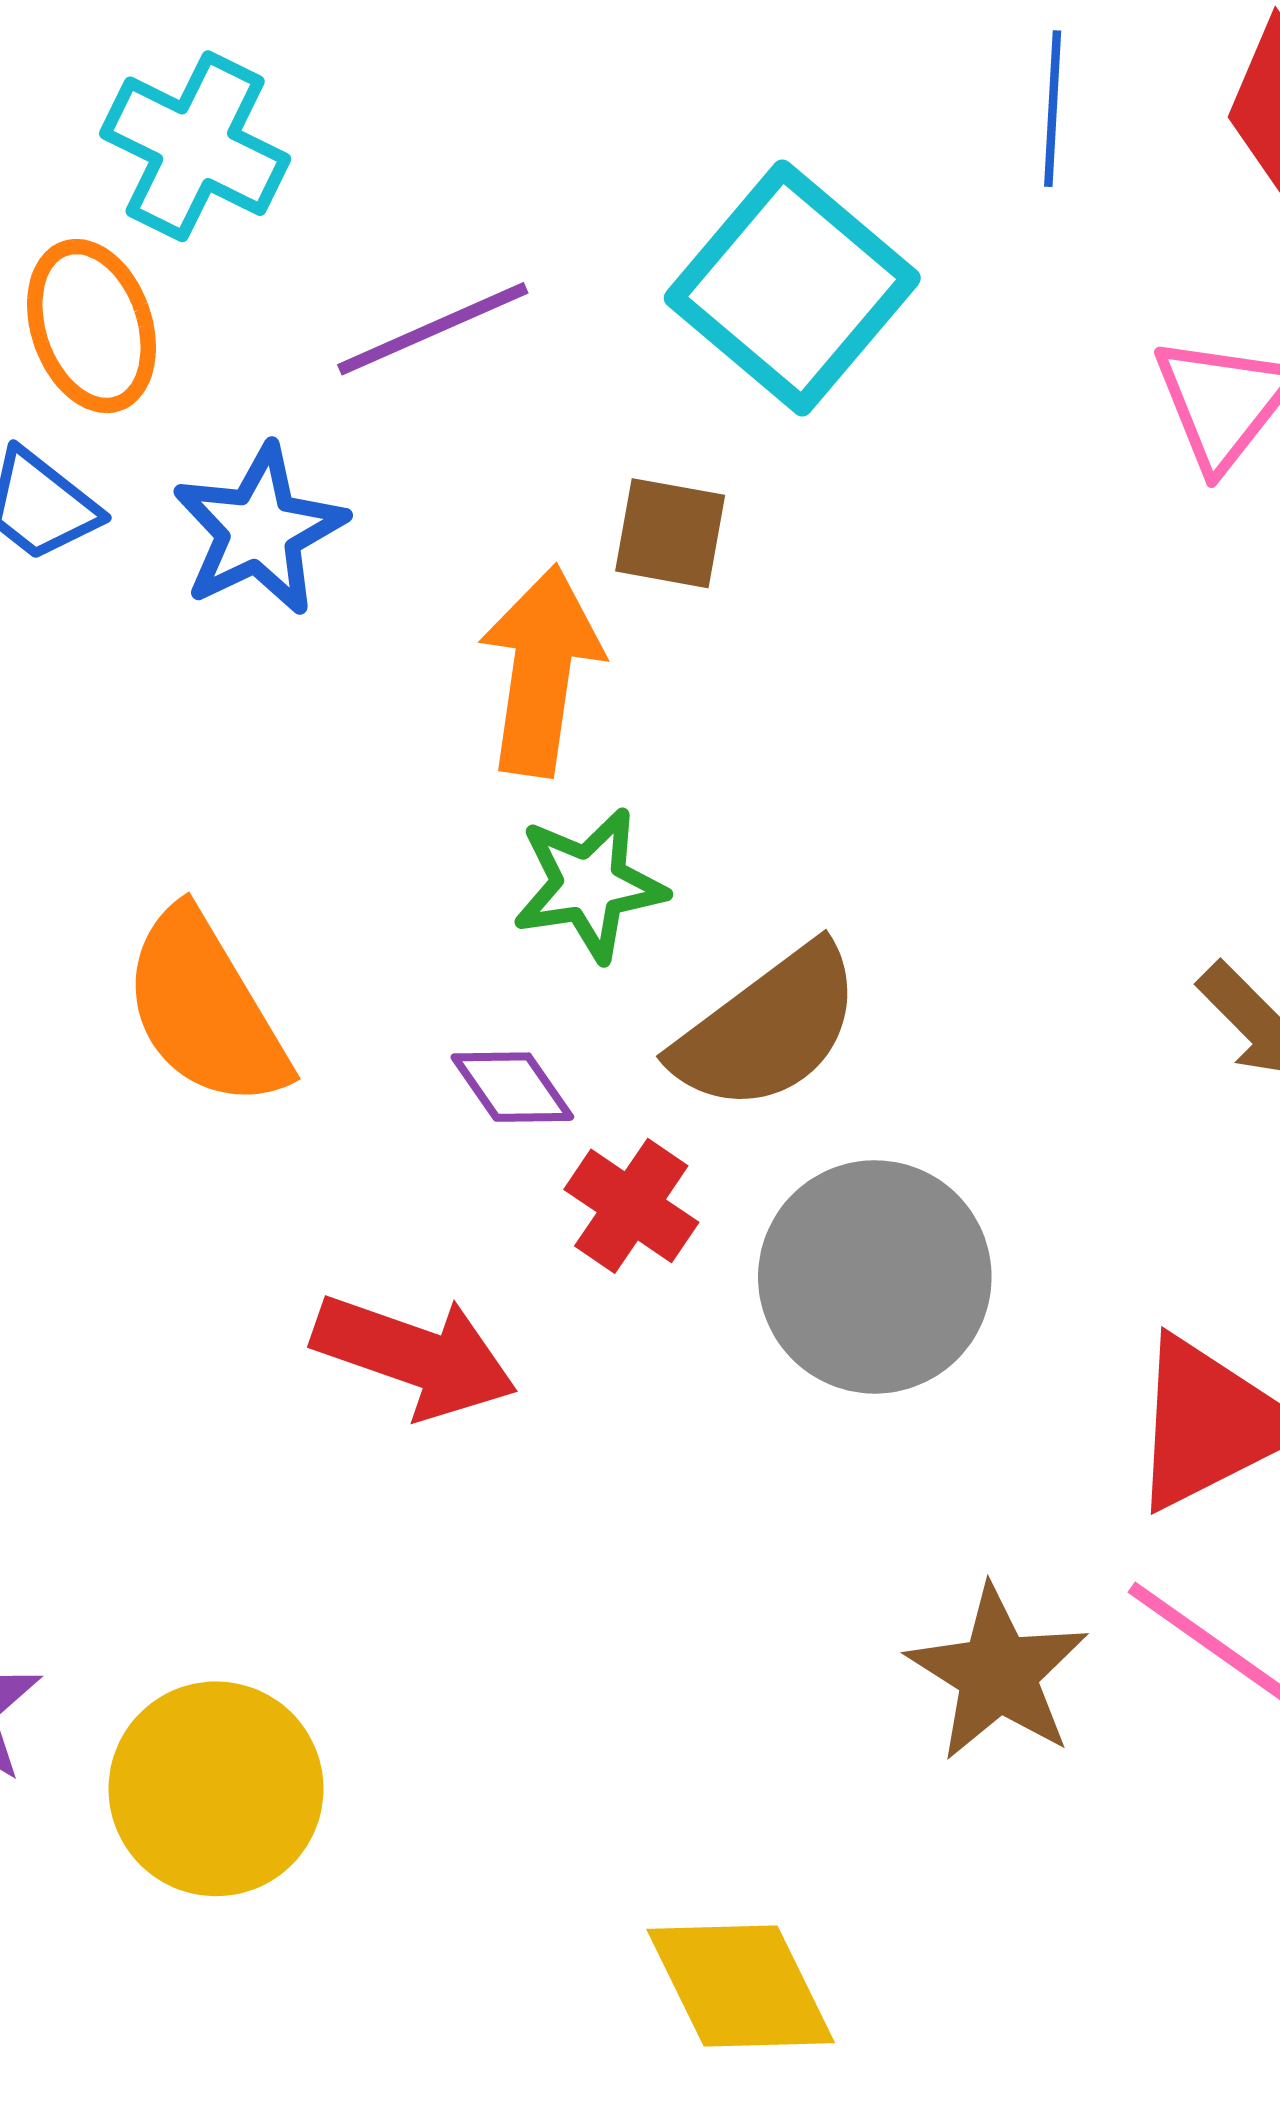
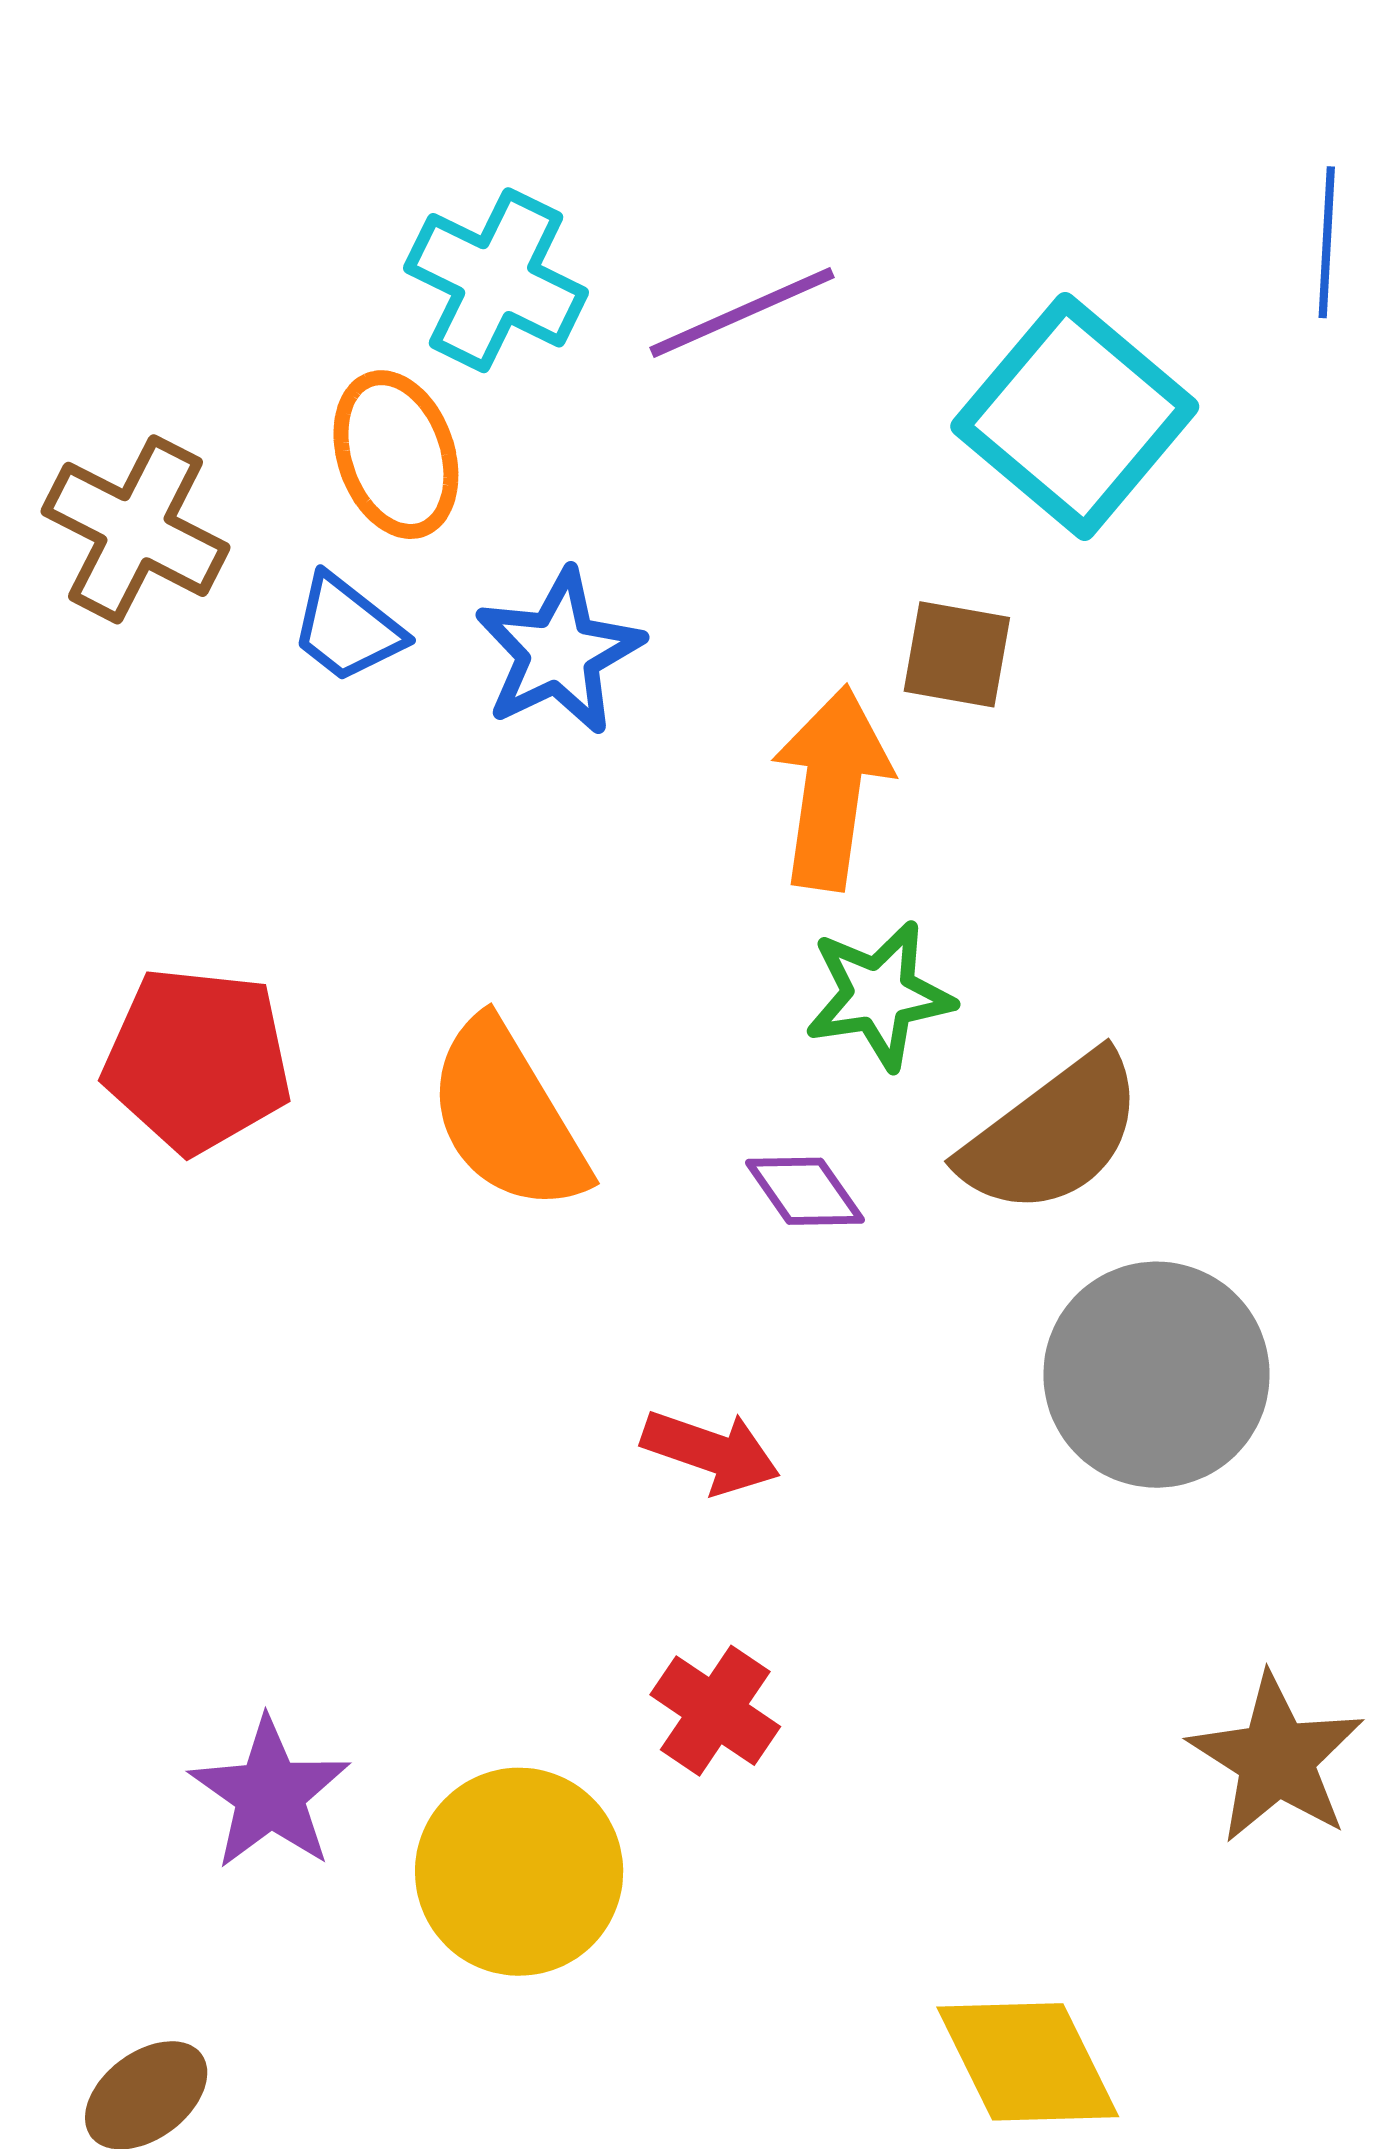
purple line: (433, 329) -> (742, 313), moved
red cross: (631, 1206) -> (715, 1711), moved
red arrow: (415, 1356) -> (711, 1452), size x0.7

